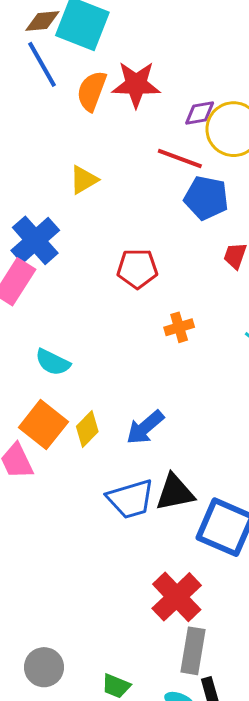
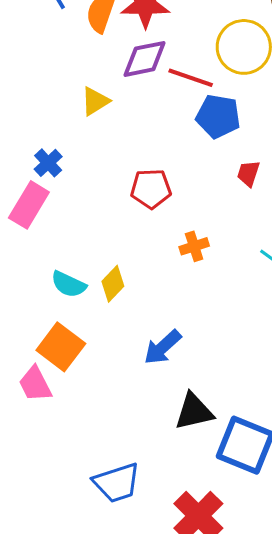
purple diamond: (200, 113) -> (145, 59), moved, size x1.5
blue cross: (35, 240) -> (48, 163), size x0.6
yellow diamond: (87, 429) -> (113, 284), moved
blue trapezoid: (130, 499) -> (117, 483), moved

